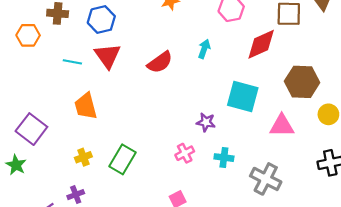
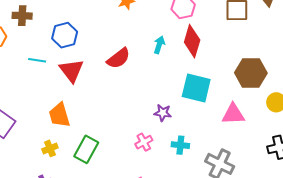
blue hexagon: (101, 20) -> (65, 35), moved
red diamond: (261, 44) -> (192, 41), moved, turned -48
red triangle: (108, 56) -> (72, 71), moved
orange trapezoid: (86, 106) -> (59, 115), moved

